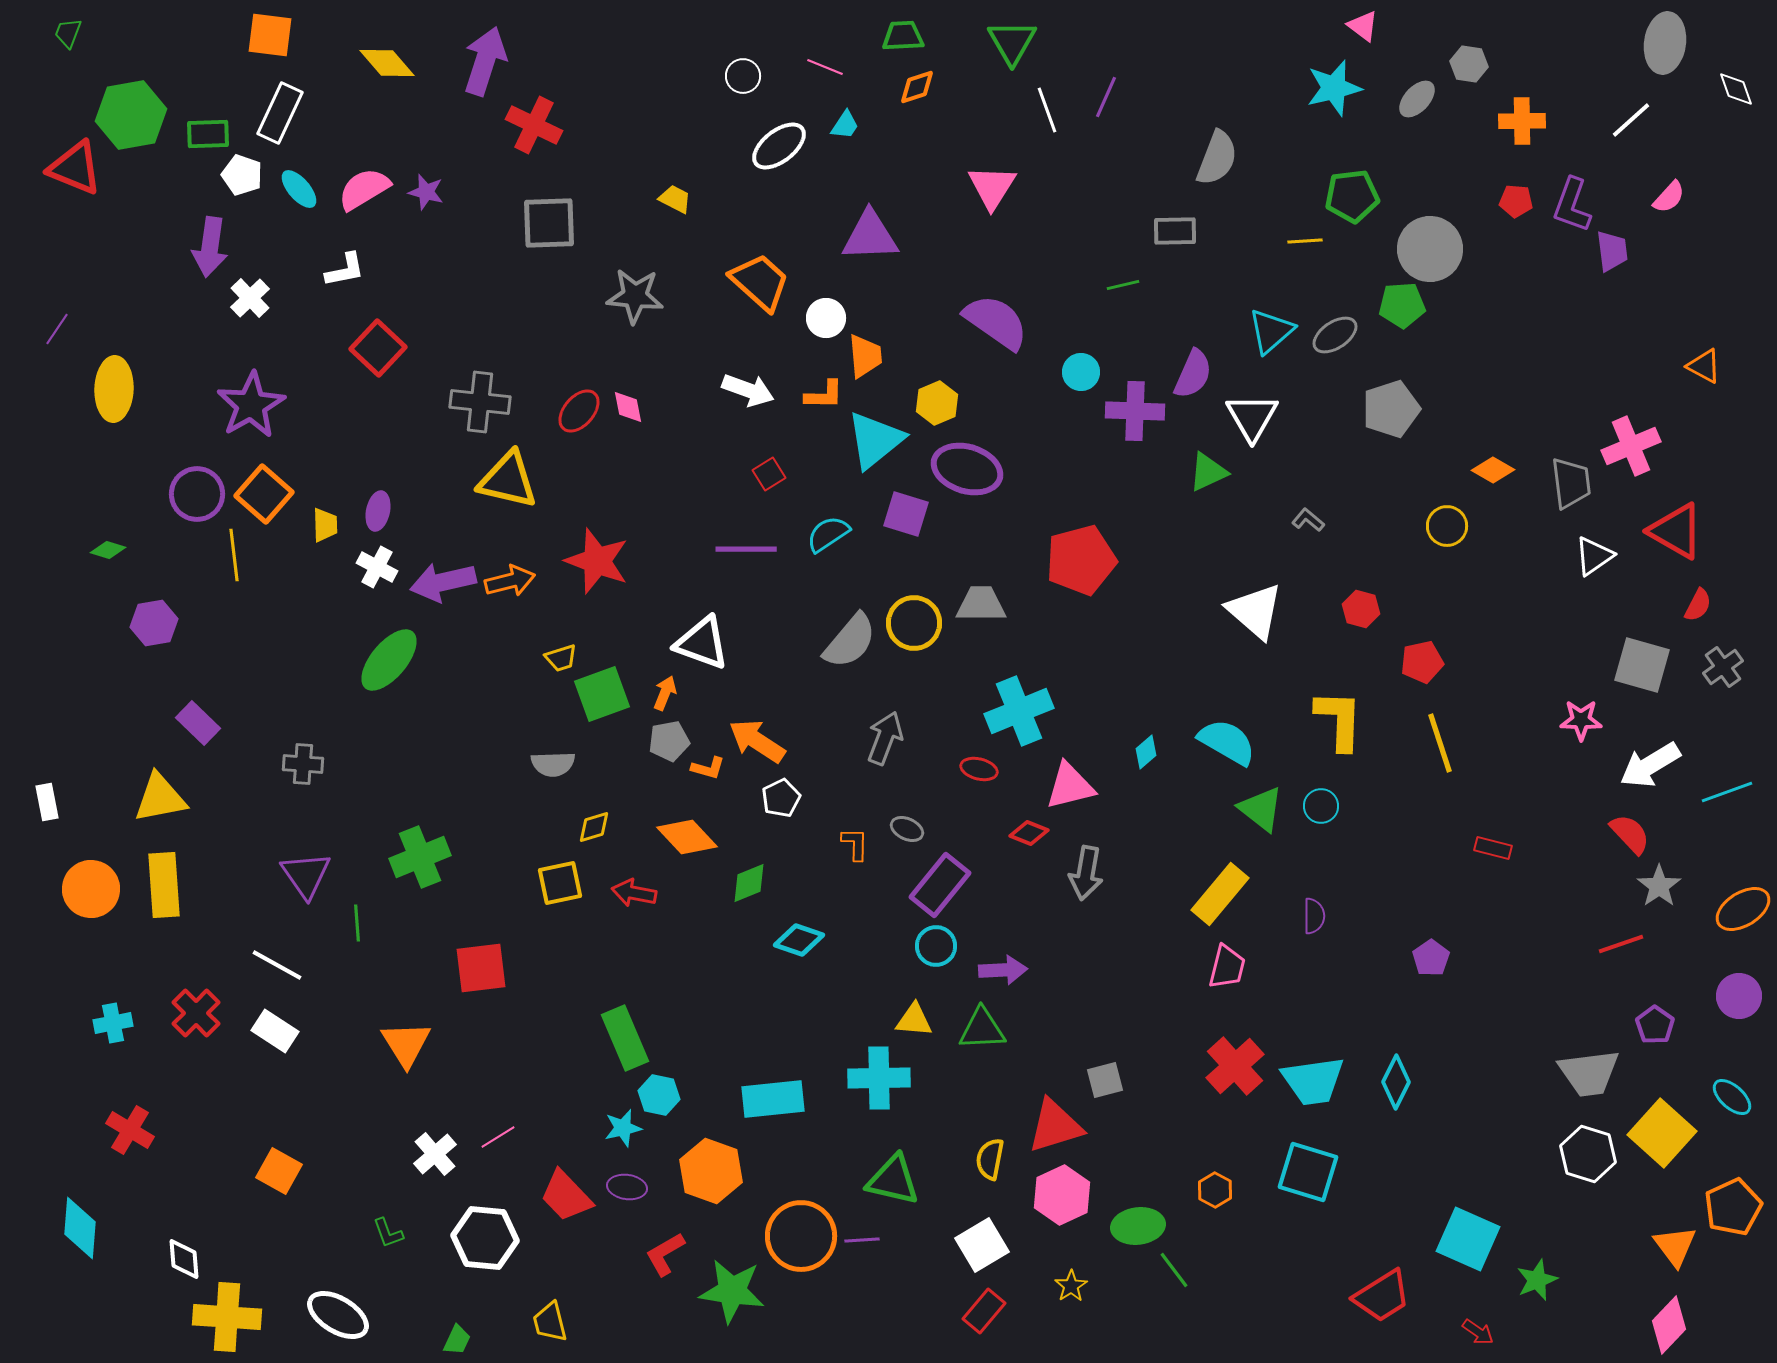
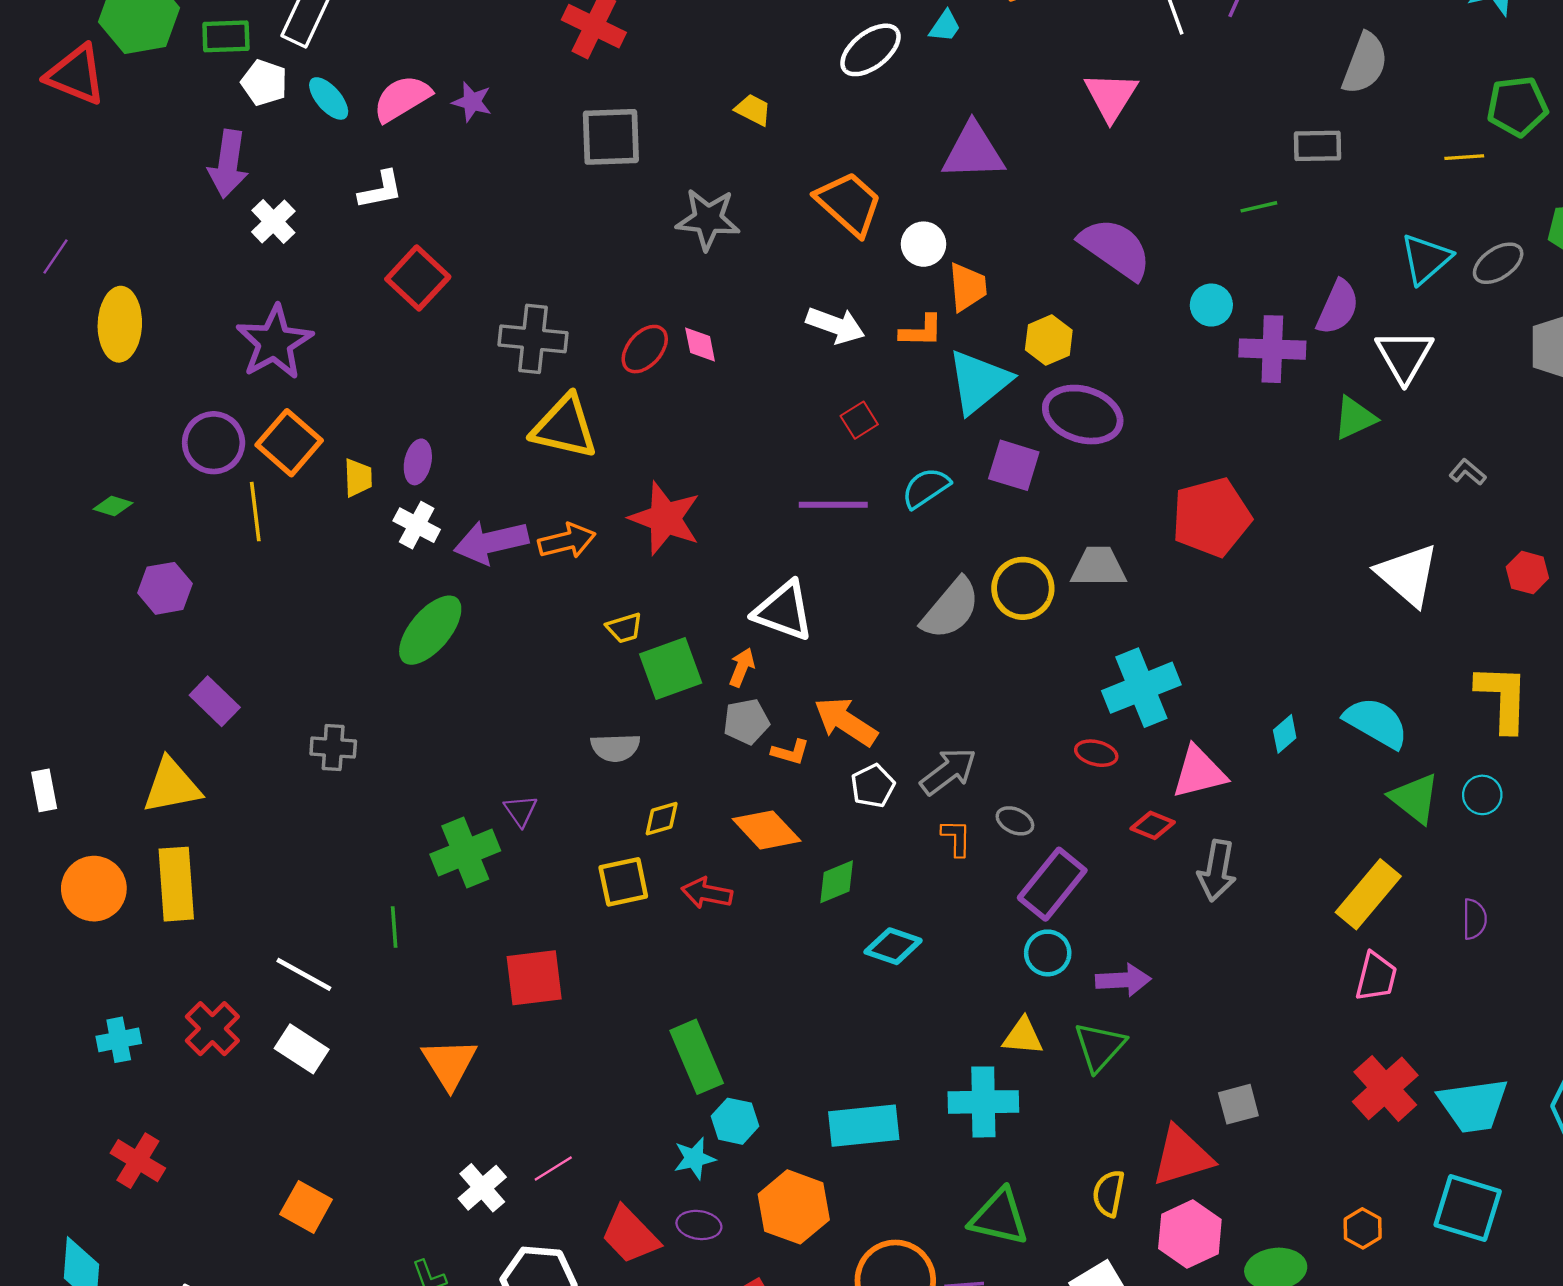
gray arrow: (885, 738) -> (948, 771), moved, turned 32
purple triangle: (306, 875) -> (521, 811), moved, size x0.6
green triangle: (982, 1029) -> (1100, 1047), turned -45

